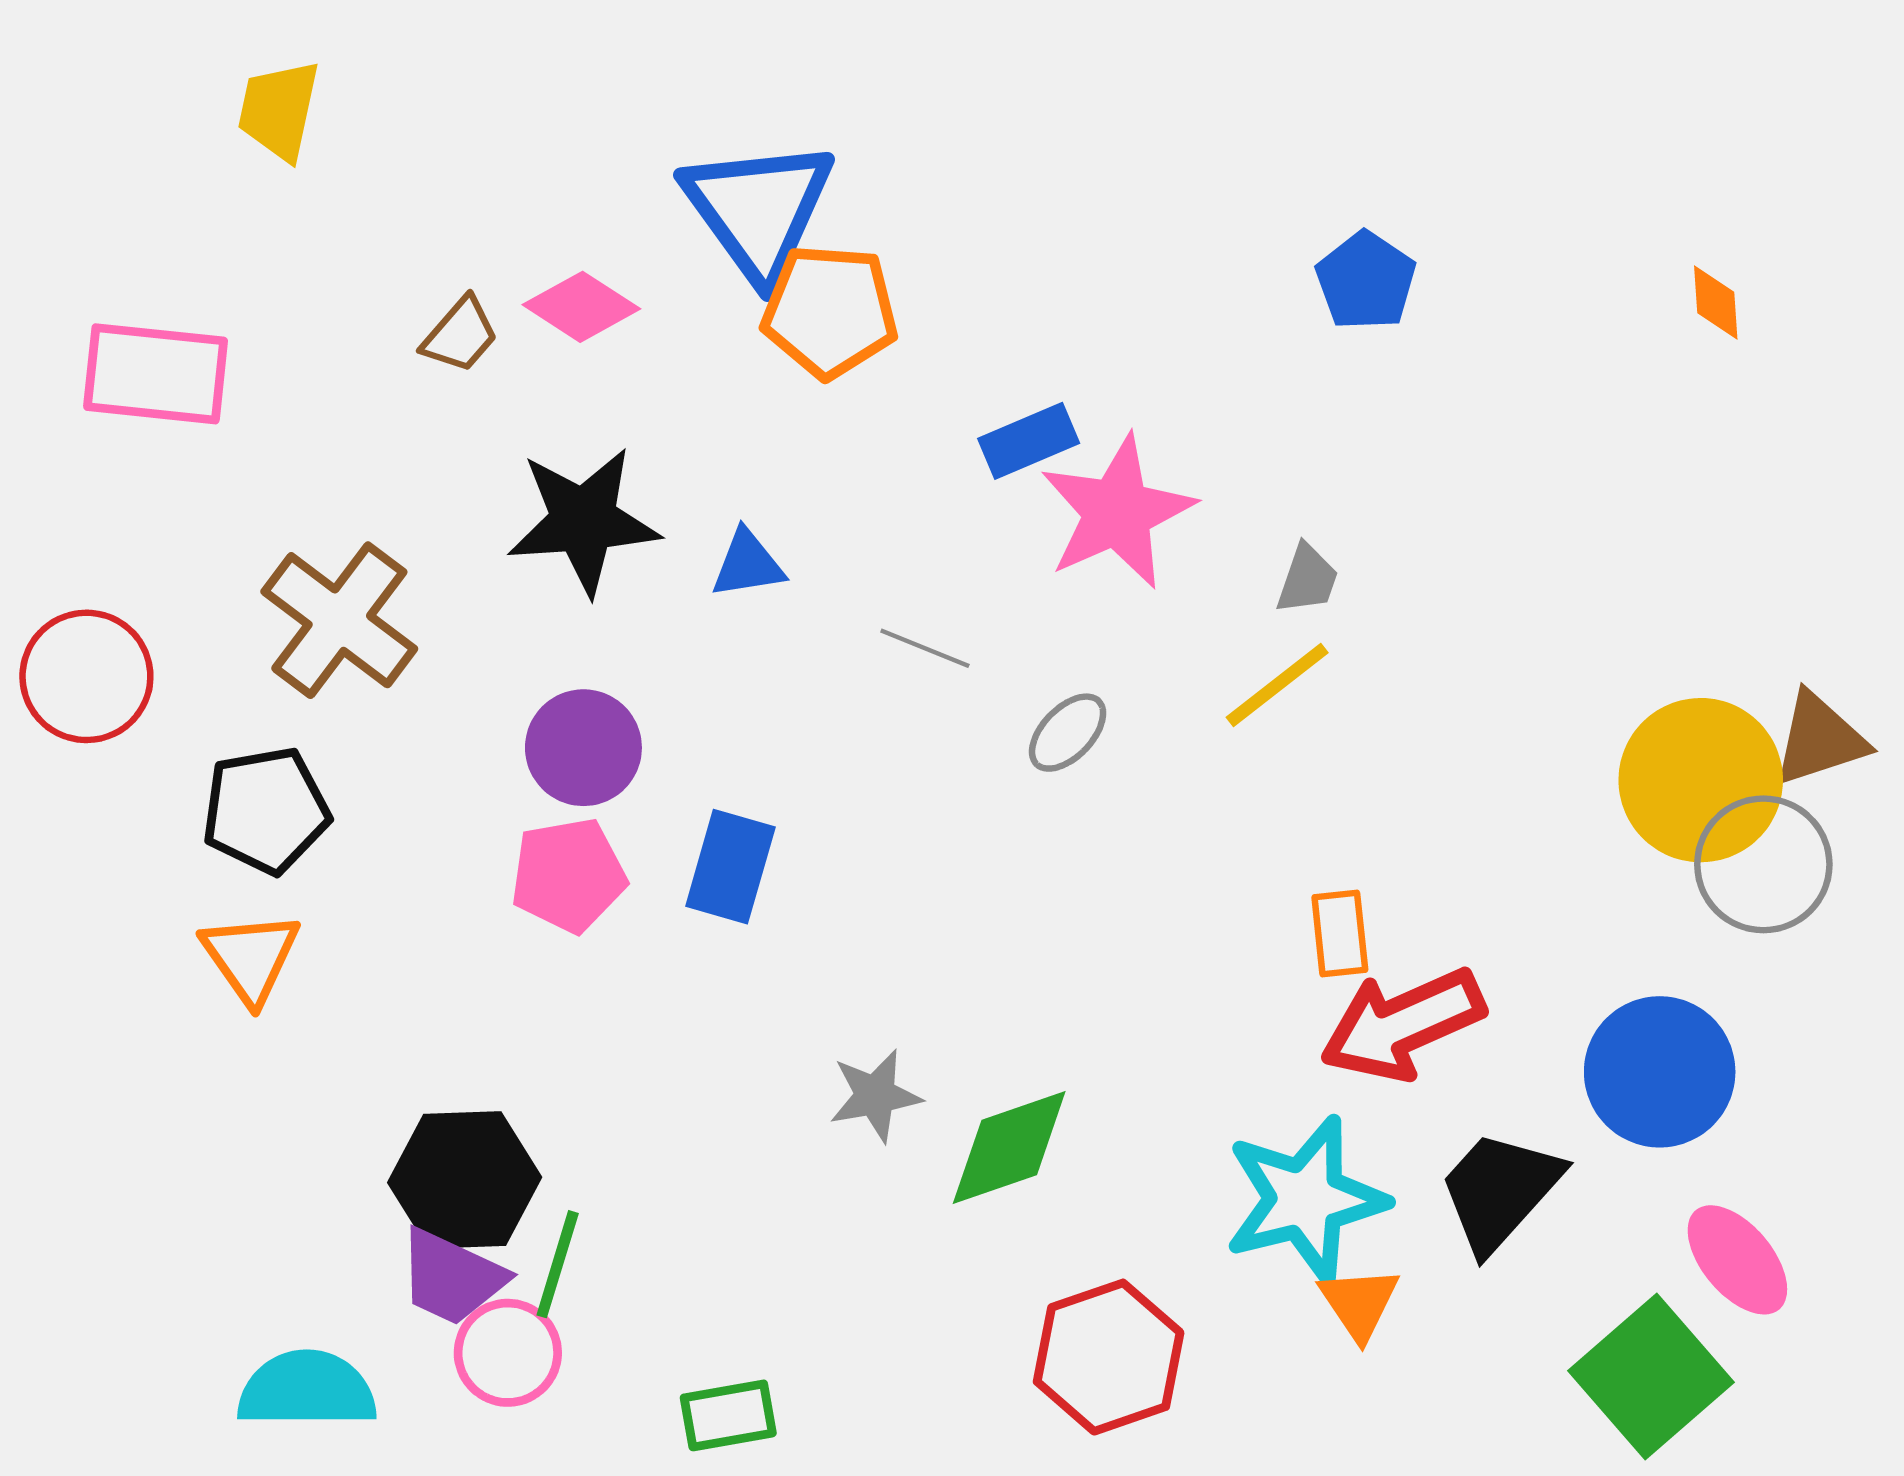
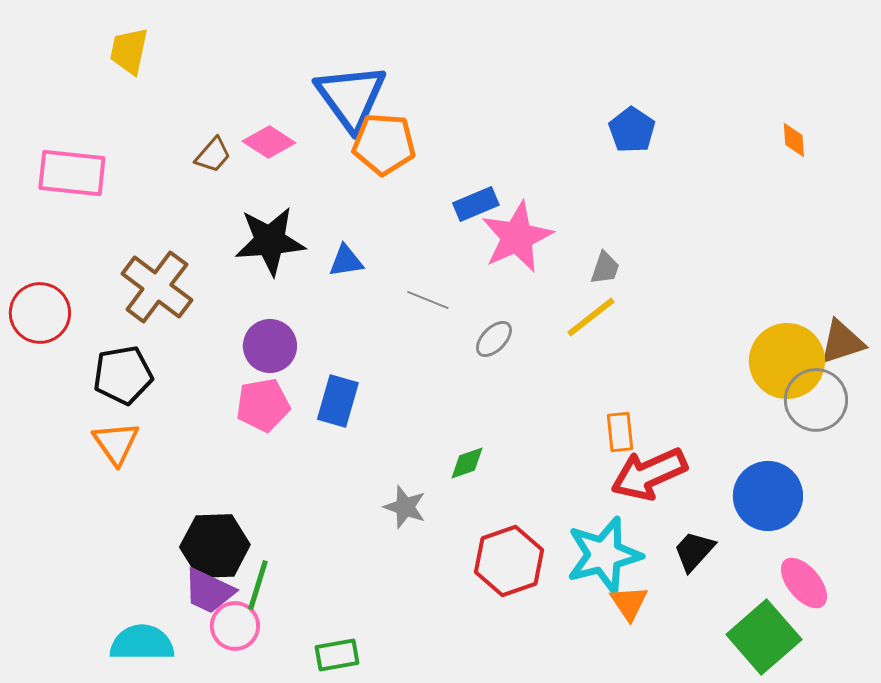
gray star: (875, 1096) -> (405, 507), turned 30
green diamond: (1009, 1147) -> (467, 463), moved, size x0.6
black trapezoid: (1500, 1191) -> (694, 551), size x0.7
red hexagon: (1109, 1357) -> (509, 561), moved

